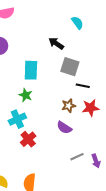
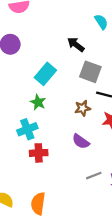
cyan rectangle: (31, 70) -> (45, 74), turned 36
brown star: (69, 106) -> (83, 108), moved
red cross: (28, 139) -> (39, 153), turned 35

